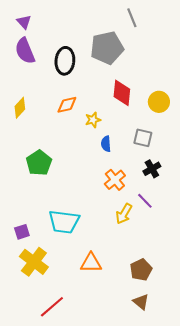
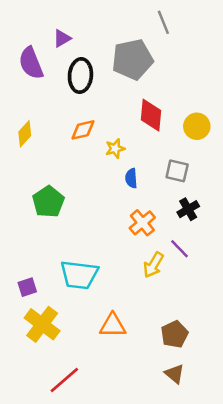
purple triangle: (24, 22) -> (62, 38), moved, turned 42

